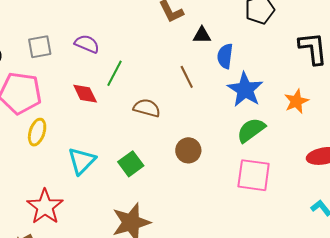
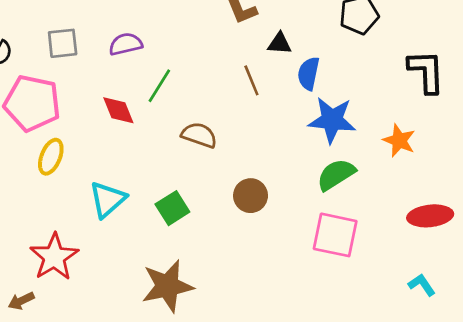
purple semicircle: (87, 44) -> (126, 44), turned -40
brown line: (187, 77) -> (251, 80), moved
blue star: (245, 90) -> (332, 120), turned -30
orange star: (296, 101) -> (399, 140), turned -30

